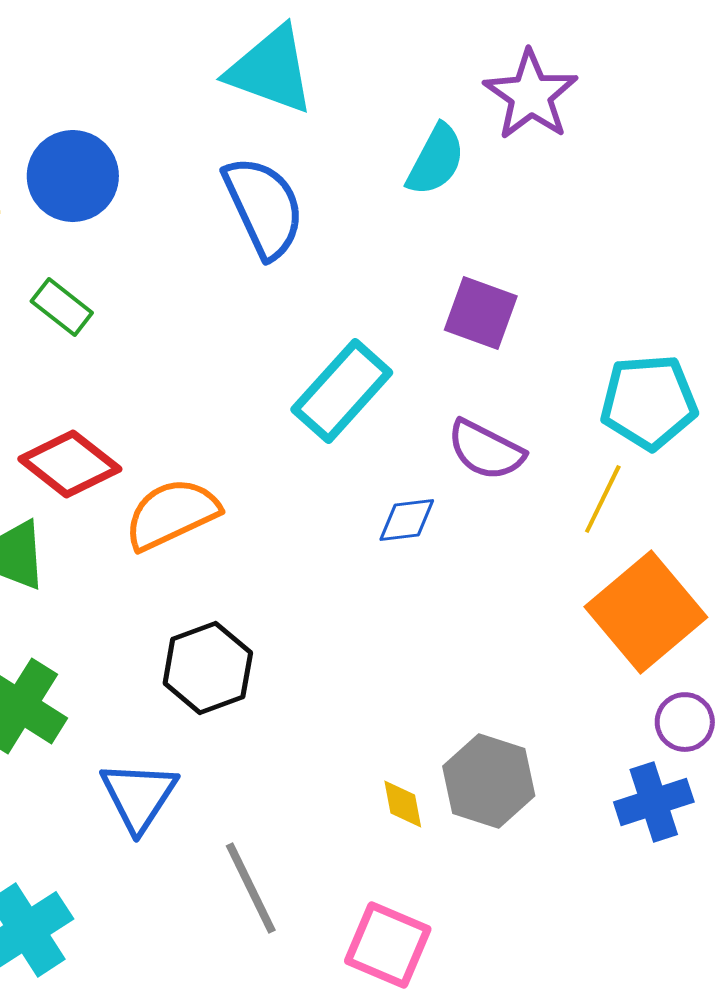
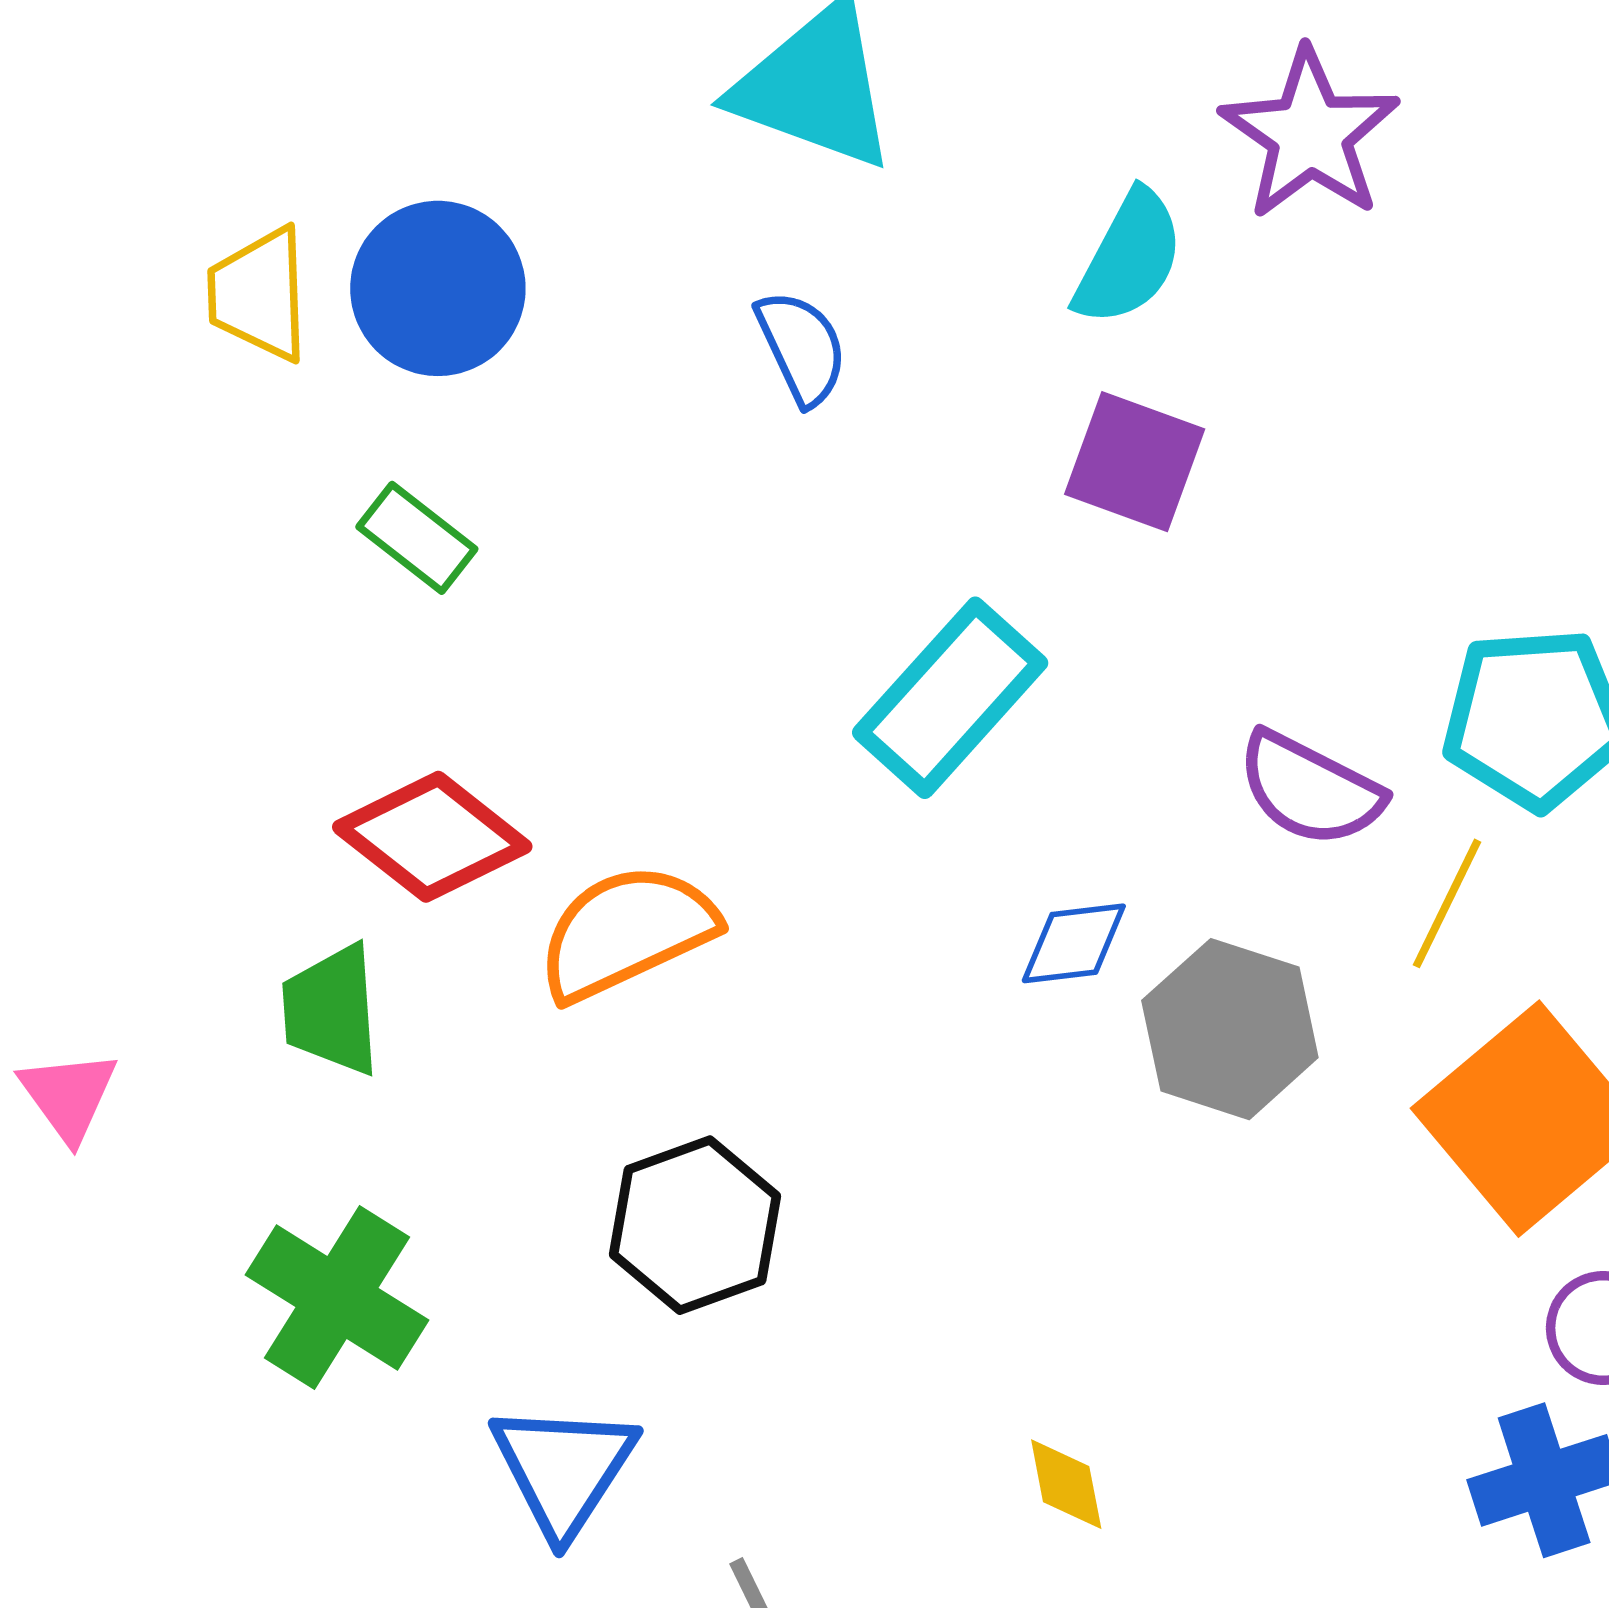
blue semicircle: (264, 207) -> (802, 347), size x0.6
purple square: (481, 313) -> (1135, 462), moved
purple semicircle: (486, 450) -> (1310, 789), moved
gray hexagon: (489, 781) -> (1230, 1029), moved

